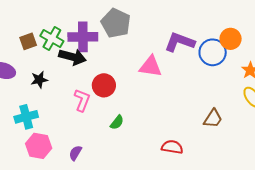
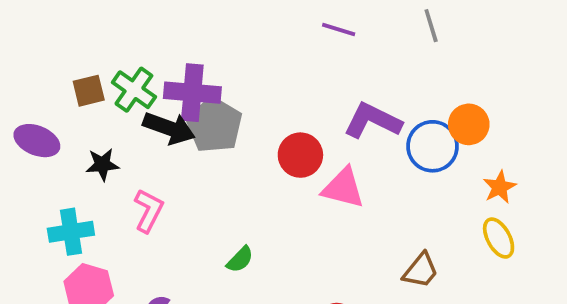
gray pentagon: (116, 23) -> (214, 125), moved
pink triangle: (151, 66) -> (343, 188), moved
red circle: (104, 85) -> (300, 155), moved
pink L-shape: (82, 100) -> (149, 211), moved

